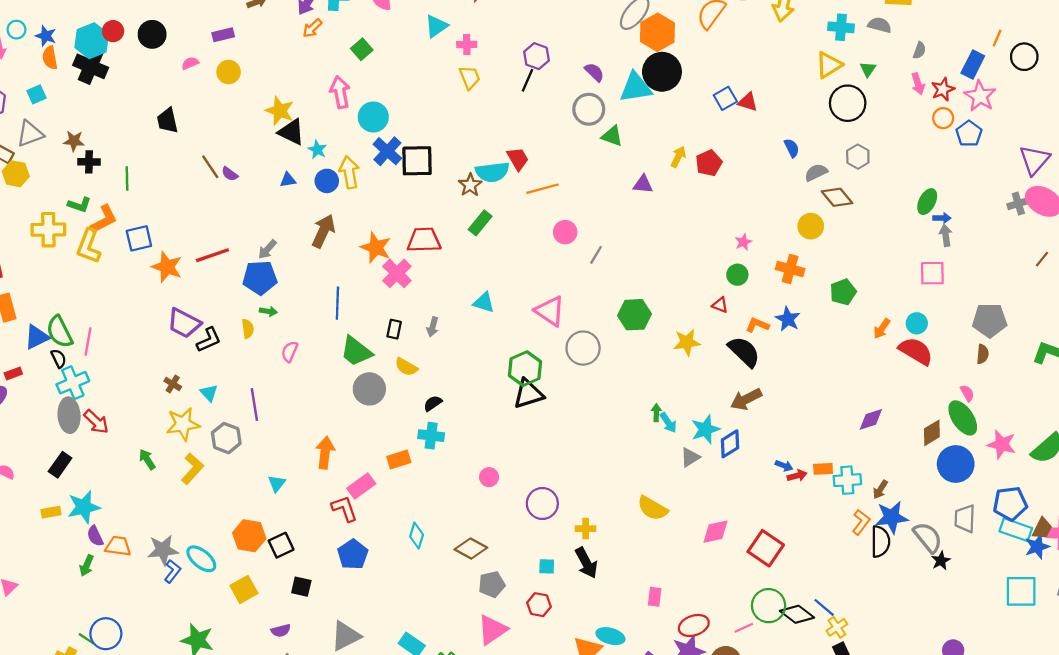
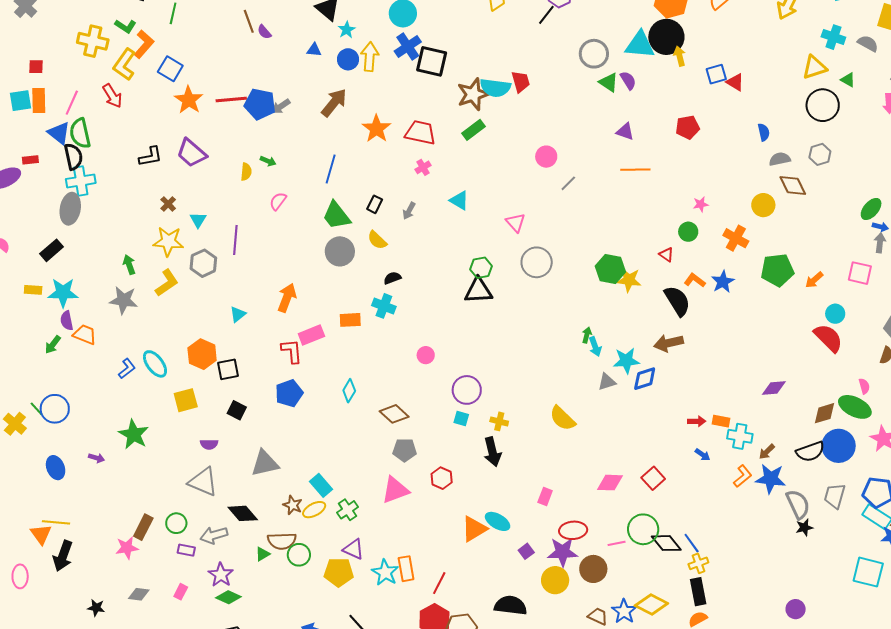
green triangle: (868, 69) -> (848, 80), turned -49
purple semicircle: (594, 72) -> (628, 80), moved
yellow arrow: (678, 157) -> (680, 56), moved, turned -54
brown star: (470, 185) -> (473, 94), size x1.5
orange line: (543, 189) -> (635, 170), moved
orange L-shape: (104, 219) -> (144, 44), turned -36
blue square: (139, 238) -> (170, 69), turned 30
pink cross: (397, 273) -> (423, 167), moved, size x0.6
blue pentagon: (260, 278) -> (260, 104), moved
green pentagon: (843, 292) -> (777, 270), size x1.4
pink triangle: (550, 311) -> (516, 223), size x0.7
green hexagon: (634, 315) -> (610, 269), moved
orange arrow: (882, 329) -> (814, 280), moved
blue triangle: (37, 337) -> (59, 133), turned 50
black L-shape: (209, 340) -> (150, 157), moved
pink line: (88, 341) -> (72, 103), moved
black semicircle: (59, 358) -> (73, 157), size x1.5
green hexagon: (525, 369) -> (481, 268), size x0.7
green ellipse: (963, 418) -> (855, 407), turned -44
red arrow: (96, 422) -> (112, 96), moved
blue arrow: (784, 466) -> (703, 455), moved
pink diamond: (716, 532) -> (610, 483), moved
black semicircle: (880, 542) -> (810, 451), moved, turned 56
red square: (766, 548) -> (653, 478), size x0.7
gray star: (163, 550) -> (124, 300), moved
cyan square: (547, 566) -> (461, 418), moved

